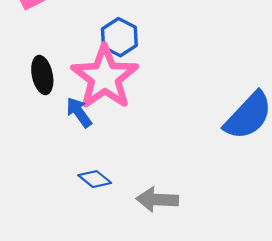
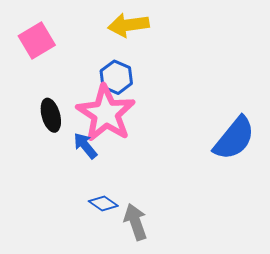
gray arrow: (157, 200) -> (136, 222), moved, turned 72

